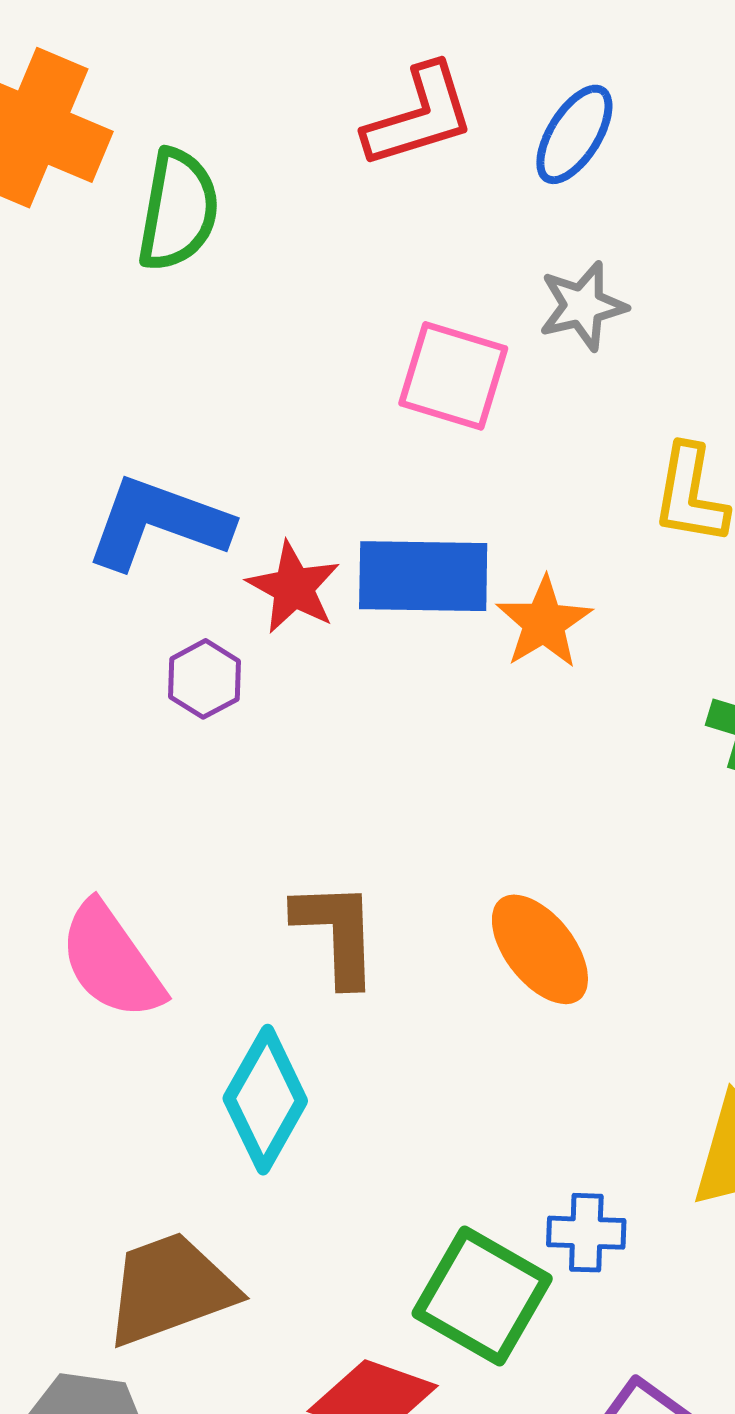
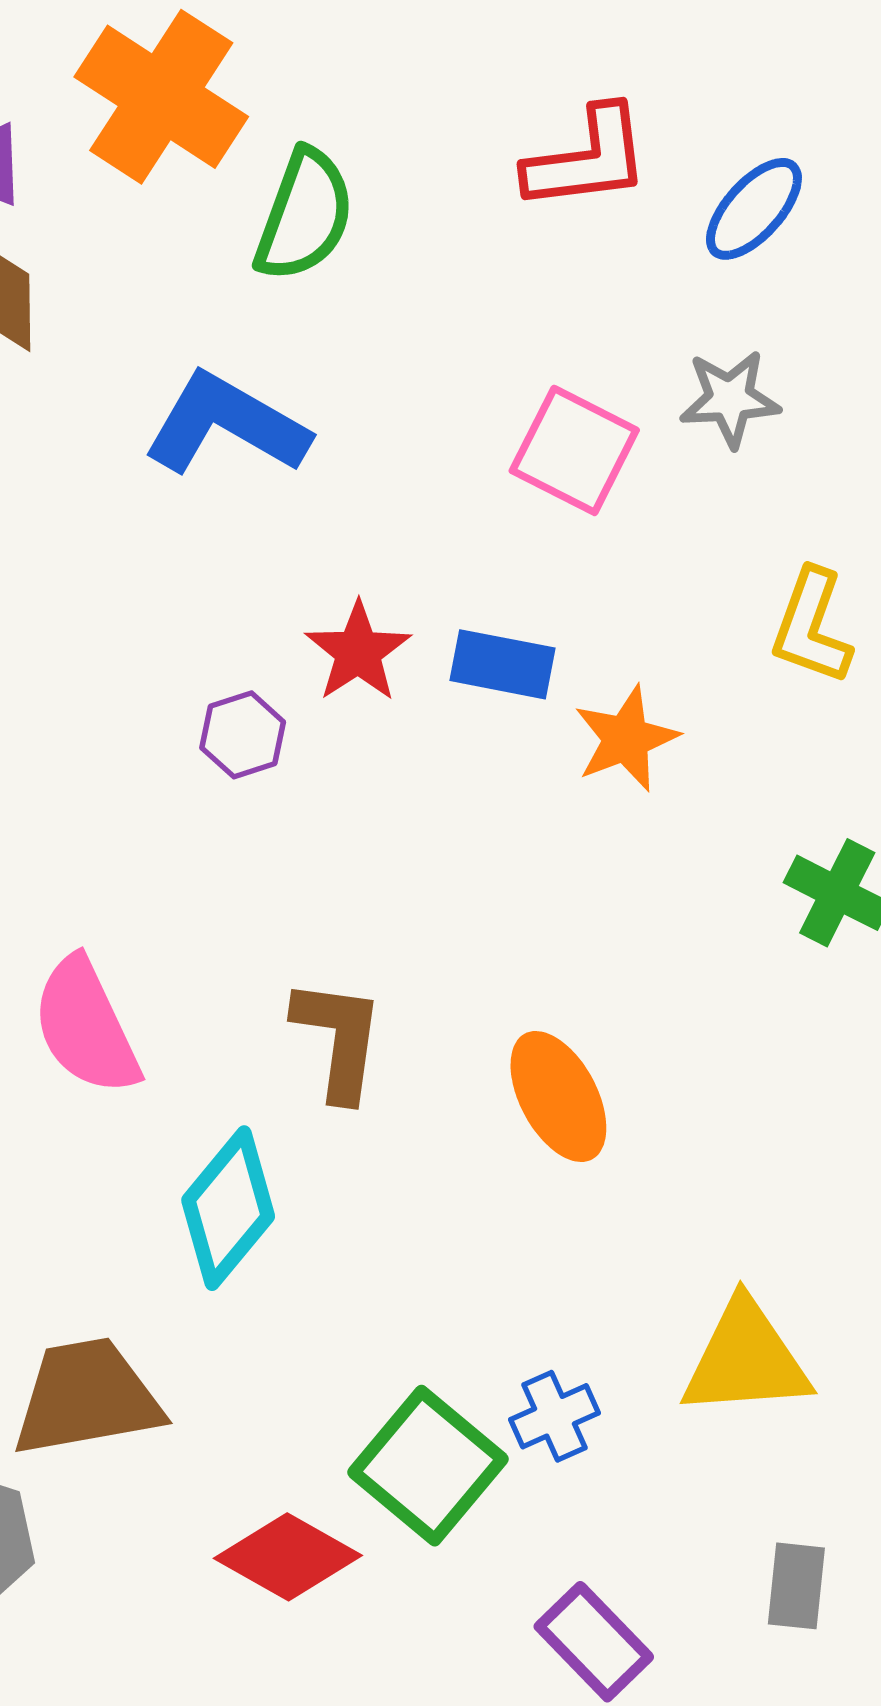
blue L-shape: (158, 523) -> (226, 424), moved
blue rectangle: (423, 576) -> (503, 664), size x0.7
blue cross: (586, 1233) -> (555, 1416), turned -36

